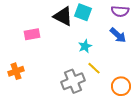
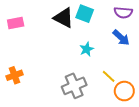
pink rectangle: (32, 34) -> (16, 23), moved
yellow line: (94, 68) -> (109, 76), moved

